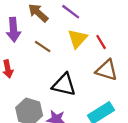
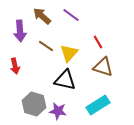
yellow triangle: (77, 39) -> (69, 53), moved

